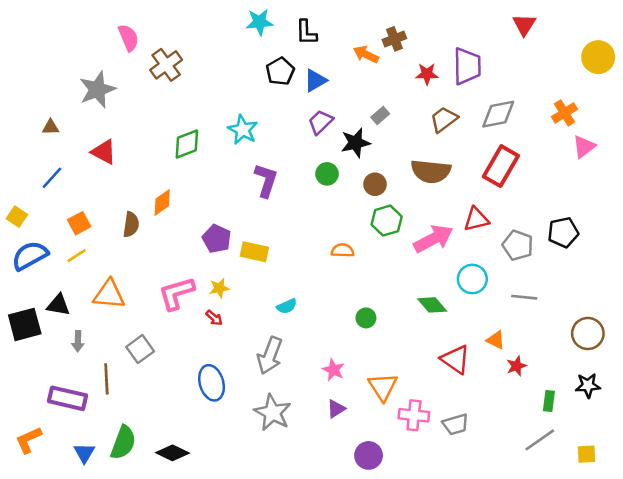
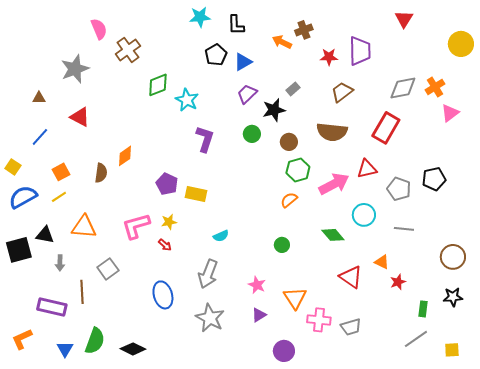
gray diamond: (498, 114) -> (403, 88), moved
green diamond: (187, 144) -> (158, 85), moved
orange semicircle: (343, 250) -> (289, 200), moved, turned -42

